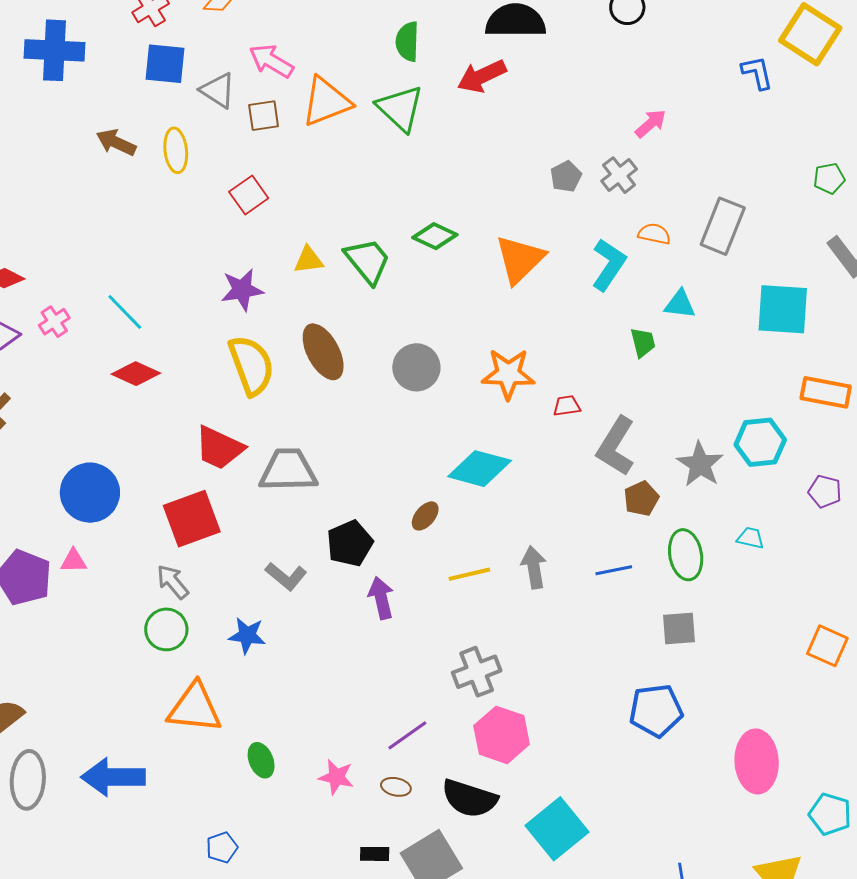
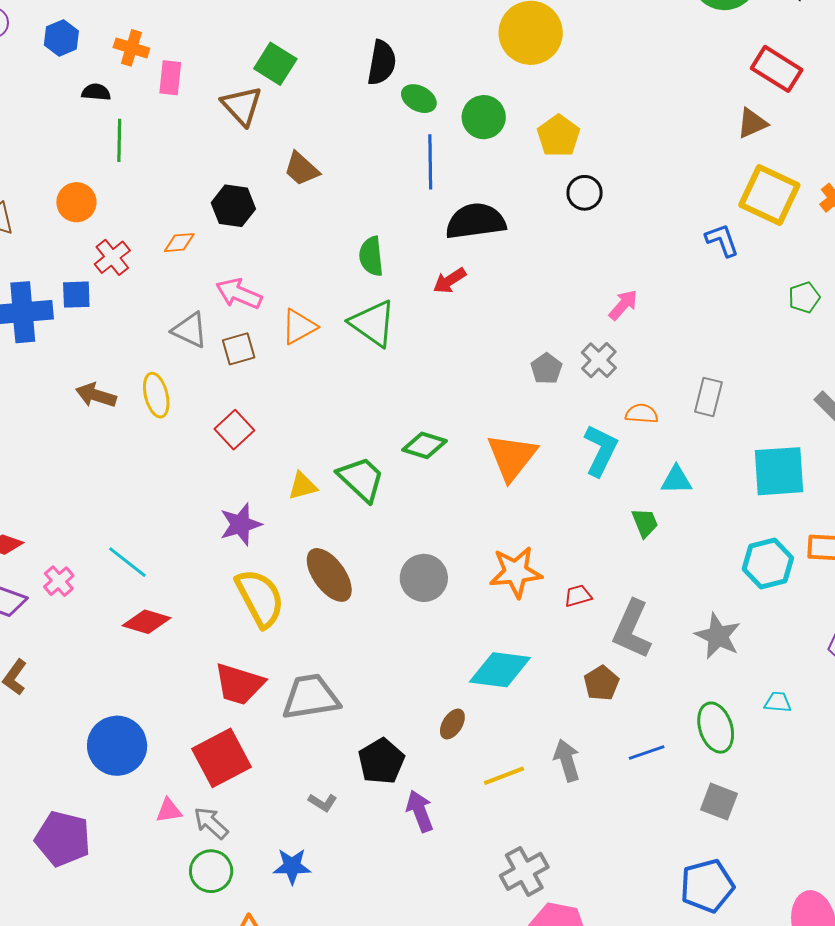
blue square: (165, 64) -> (76, 295), moved, size x0.7
red arrow: (482, 76) -> (450, 281), size x0.7
orange triangle: (326, 102) -> (299, 327), size x0.7
green pentagon: (829, 178) -> (804, 297), moved
gray rectangle: (723, 226) -> (708, 397), size x0.7
cyan hexagon: (760, 442) -> (768, 563), moved
brown pentagon: (641, 499) -> (601, 683), moved
pink triangle: (74, 561) -> (169, 811), moved
gray L-shape: (286, 576) -> (323, 802), size x0.7
gray square: (679, 629) -> (719, 802), turned 33

